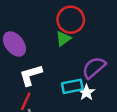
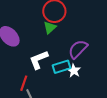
white L-shape: (31, 75) -> (39, 60), moved

